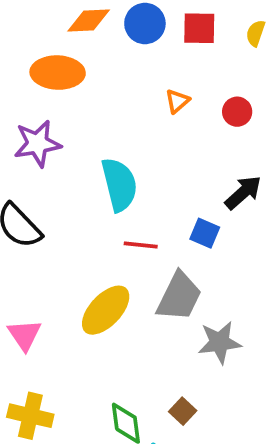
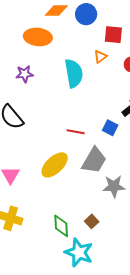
red square: (199, 28) -> (113, 35), moved
purple star: (37, 144) -> (25, 74), size x0.7
cyan semicircle: (119, 185) -> (74, 73), moved

